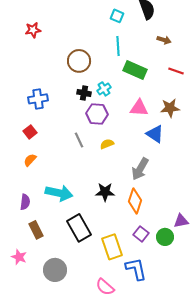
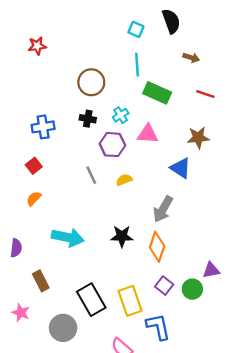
black cross: (84, 93) -> (88, 119), moved
pink triangle: (139, 108) -> (148, 134), moved
purple semicircle: (25, 202) -> (16, 248), moved
black rectangle: (79, 228) -> (91, 300), moved

